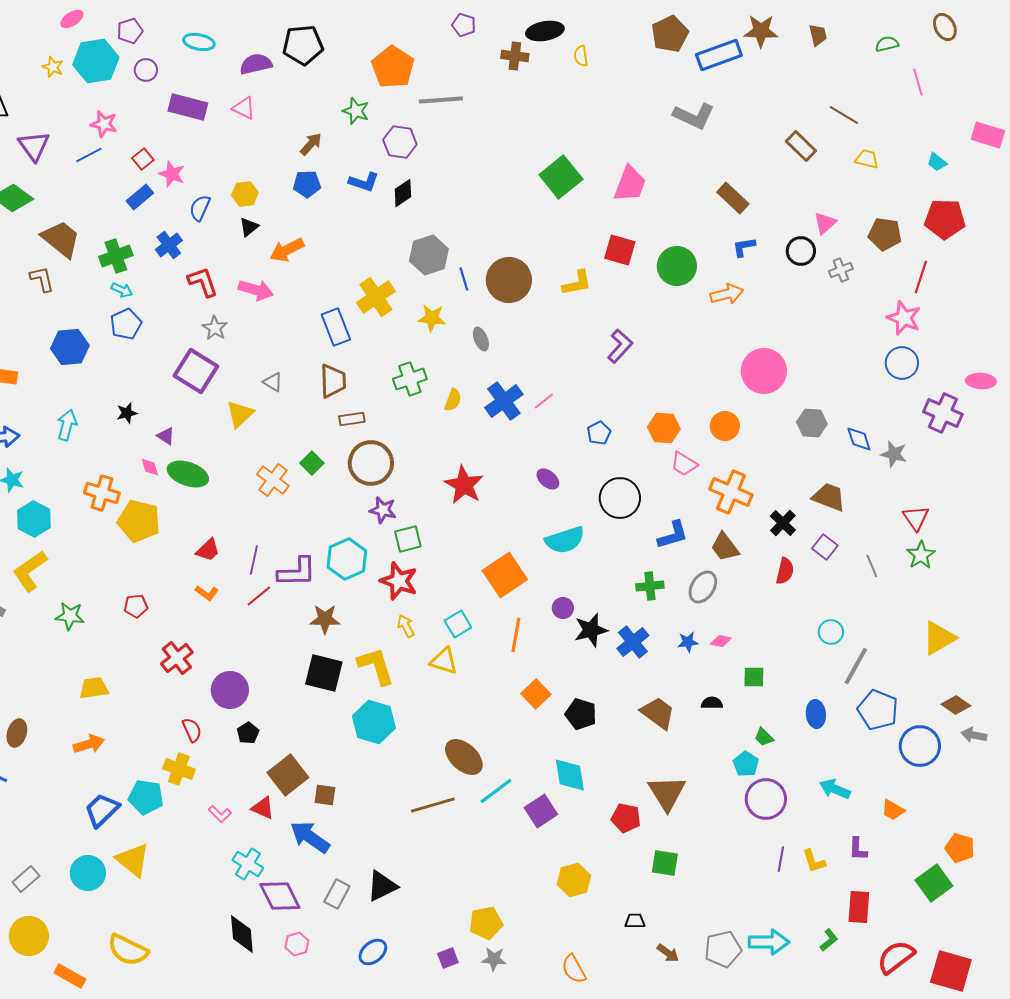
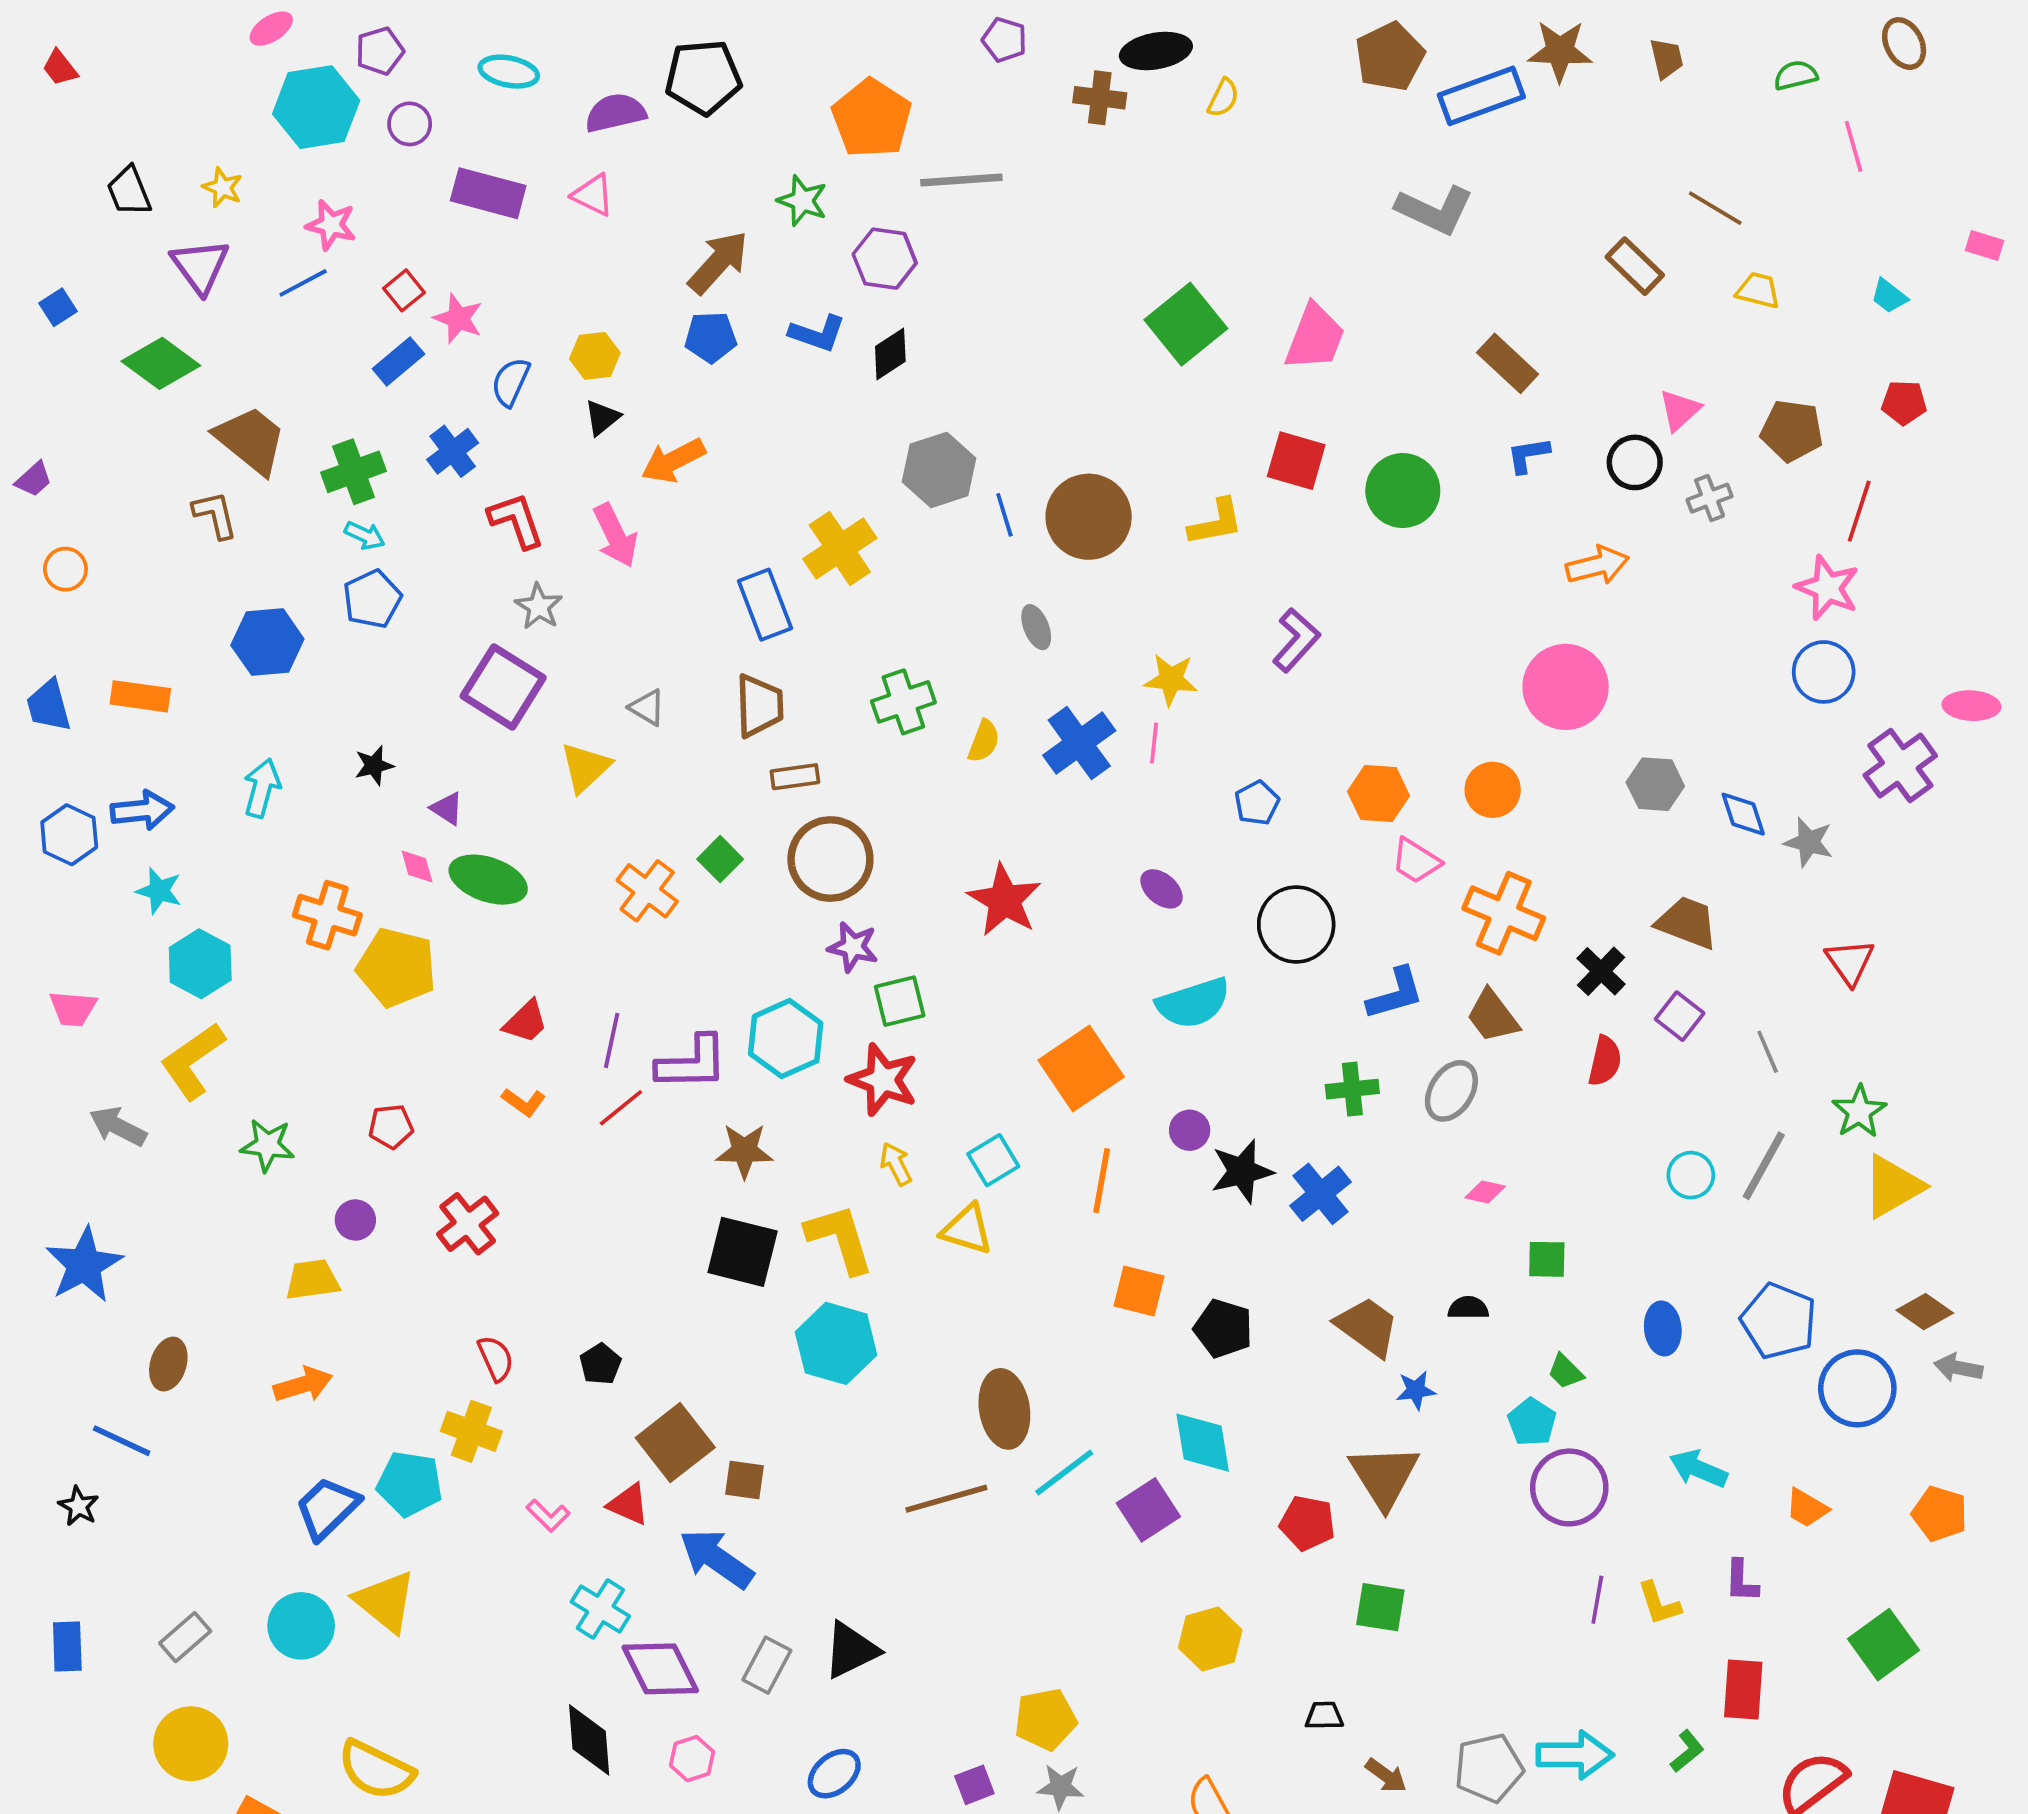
yellow semicircle: (581, 56) -> (1223, 98), turned -145
yellow star: (53, 67) -> (223, 188), moved
pink rectangle: (988, 135) -> (1984, 246), size x0.6
brown arrow: (311, 144) -> (718, 262), size x1.5
red pentagon: (945, 219) -> (1904, 403), size x0.6
pink arrow: (256, 290) -> (615, 535), turned 48
orange arrow: (727, 294) -> (1597, 565), moved
yellow star: (432, 318) -> (1171, 679), moved
pink line: (544, 401) -> (1154, 743), turned -45
purple cross: (943, 413) -> (1900, 765), turned 30
green star: (921, 555) -> (1859, 1112), moved
blue star: (688, 642) -> (1416, 1390), moved
gray line: (856, 666) -> (1764, 1166), moved
purple circle: (230, 690) -> (355, 1220), moved, size x0.6
orange square: (536, 694) -> (1139, 1291), turned -32
brown ellipse: (464, 757) -> (1004, 1409), turned 39
orange pentagon: (960, 848) -> (1940, 1514), moved

